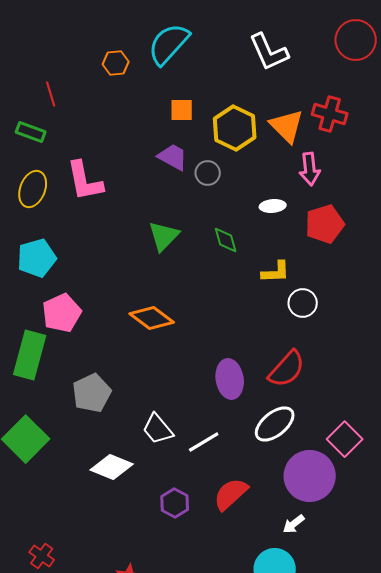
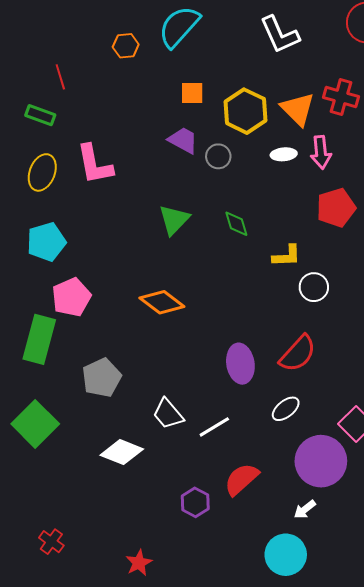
white ellipse: (273, 206) -> (284, 154), moved
white ellipse: (275, 424) -> (286, 409), size x0.7
purple hexagon: (175, 503) -> (195, 502), moved

